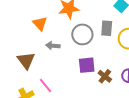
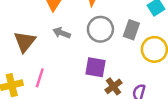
pink line: (46, 86) -> (40, 78), turned 42

